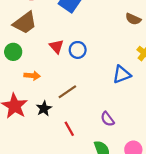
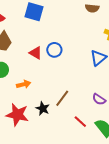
brown line: (67, 92) -> (62, 98), moved
red line: (69, 129) -> (80, 122), moved

